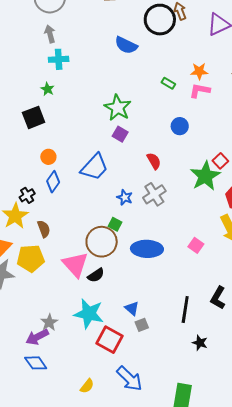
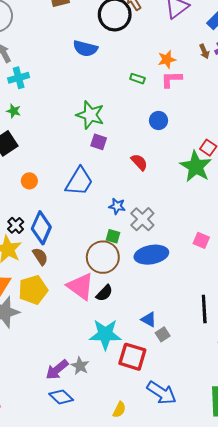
blue diamond: (53, 182) -> (41, 228), moved, size x1.4
gray cross: (154, 194) -> (142, 219), moved
gray star: (49, 322) -> (80, 366), moved

